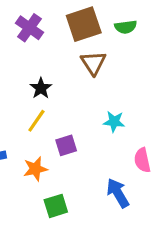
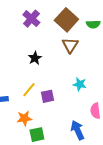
brown square: (84, 24) -> (66, 20), turned -35
yellow line: (36, 121) -> (29, 90), moved
orange star: (35, 169) -> (24, 118), moved

